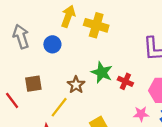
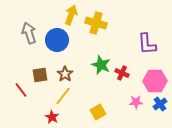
blue circle: (52, 44) -> (57, 40), size x1.5
brown star: (76, 85) -> (65, 74), moved

